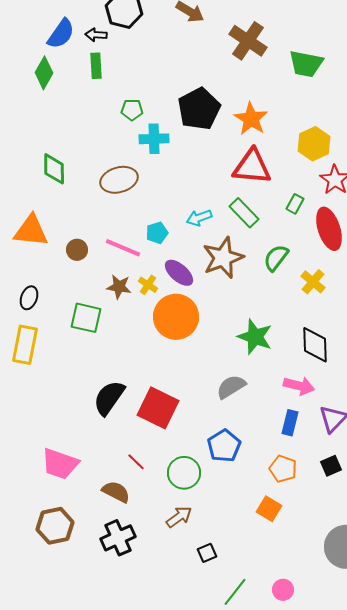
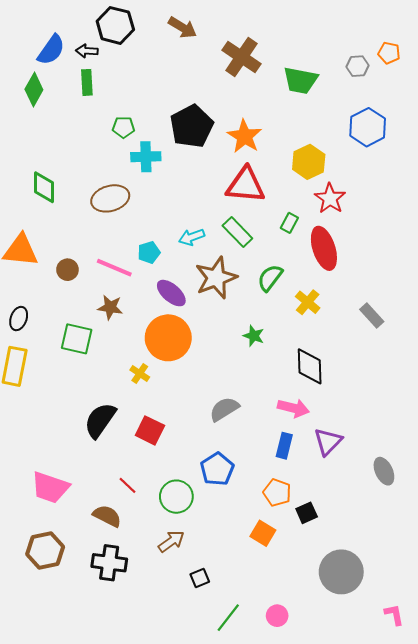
yellow cross: (148, 285) -> (140, 373), moved
green star: (255, 337) -> (254, 336), moved, size x0.6
red square: (158, 408) -> (150, 430), size x0.7
black square: (331, 466) -> (307, 513), moved
black cross: (118, 538) -> (109, 563), turned 32

